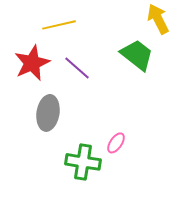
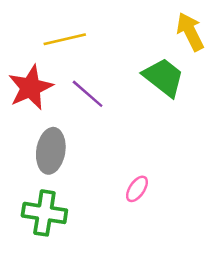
green cross: (83, 162) -> (44, 213), moved

